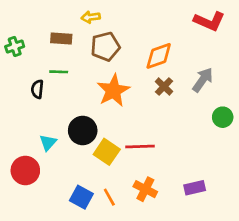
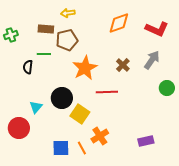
red L-shape: (209, 21) -> (157, 29), moved
brown pentagon: (105, 47) -> (67, 40), moved
orange diamond: (159, 56) -> (119, 23), moved
red line: (140, 146) -> (107, 92), moved
orange cross: (145, 189) -> (100, 136), moved, turned 30
blue square: (81, 197) -> (61, 148), turned -30

